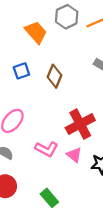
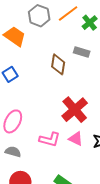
brown diamond: (54, 76) -> (58, 64), moved

